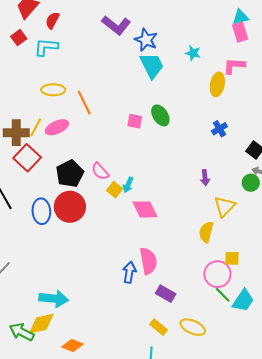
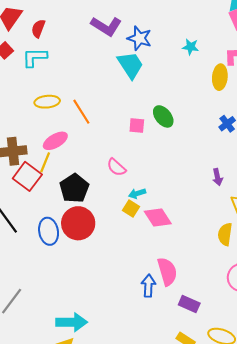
cyan trapezoid: (152, 65) -> (130, 65), moved
yellow line: (36, 127) -> (45, 162), moved
pink semicircle: (100, 171) -> (116, 167), moved
cyan arrow: (128, 185) -> (137, 193), turned 56
yellow square: (115, 190) -> (131, 208), moved

